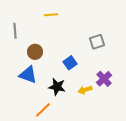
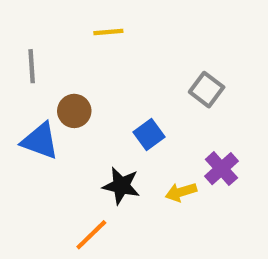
gray square: (97, 42) -> (207, 90), turned -35
blue triangle: (28, 75) -> (40, 141), moved

